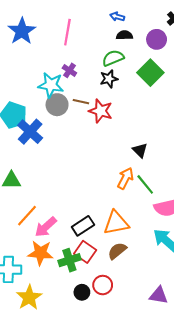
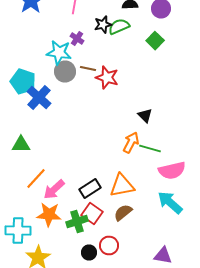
green square: (150, 73) -> (155, 40), size x0.7
black star: (109, 79) -> (103, 24), moved
green line: (145, 184) -> (150, 148), turned -35

